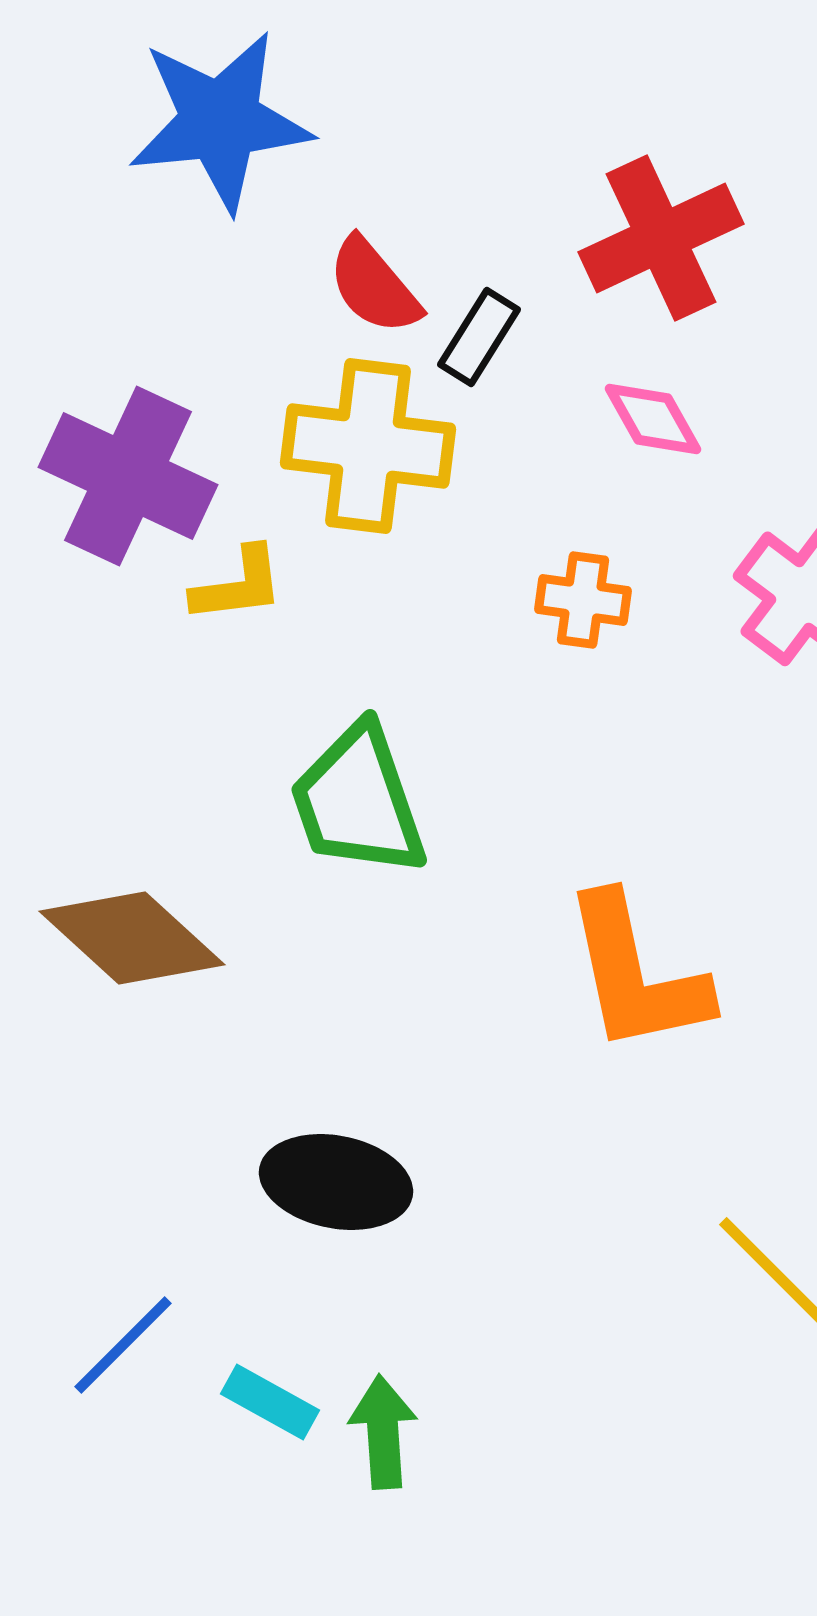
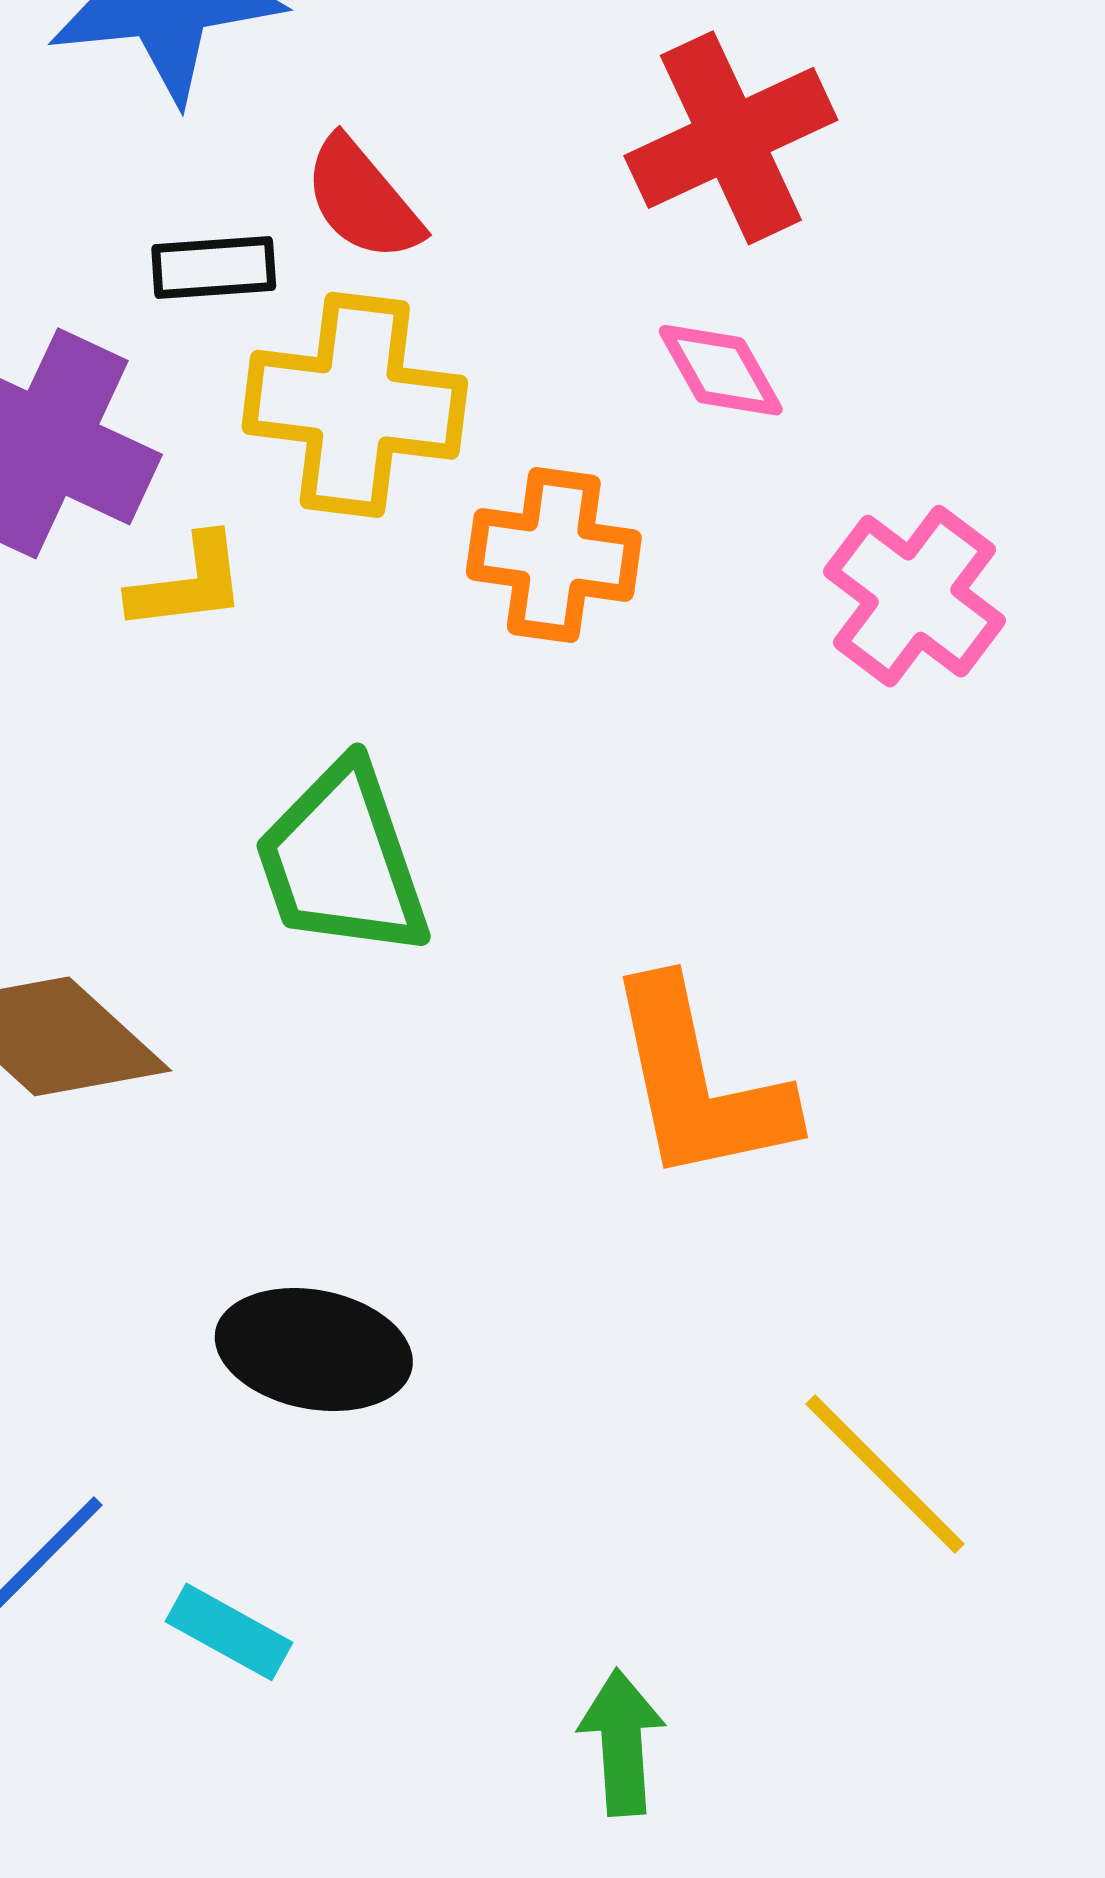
black rectangle: (479, 337) -> (214, 267), moved, turned 54
orange cross: (583, 600) -> (554, 555), moved, size x1.4
green arrow: (383, 1432) -> (622, 1742), moved

